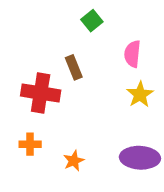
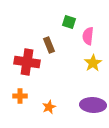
green square: (92, 21) -> (69, 22), moved, turned -32

